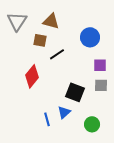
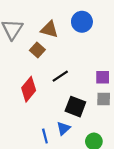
blue circle: (90, 37) -> (82, 22), moved
brown square: (40, 40) -> (37, 50), turned 32
black line: (57, 54) -> (60, 76), moved

